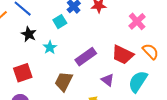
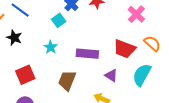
black star: (29, 34) -> (14, 38), moved
purple rectangle: (86, 57) -> (87, 54), turned 45

